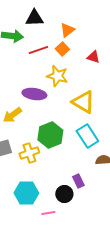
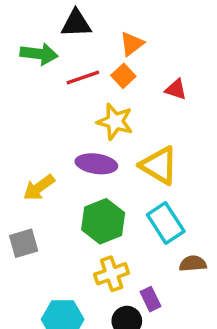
purple ellipse: (34, 94) -> (96, 164), moved
yellow cross: (29, 153) -> (112, 274), moved

